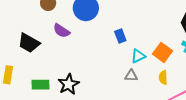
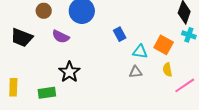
black trapezoid: (29, 43) -> (22, 37), moved
cyan triangle: (138, 56) -> (140, 52), turned 42
black star: (69, 84) -> (69, 72), moved

